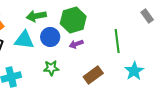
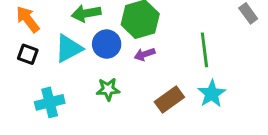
cyan triangle: (24, 40) -> (69, 48), turned -35
cyan star: (134, 71) -> (212, 94), moved

